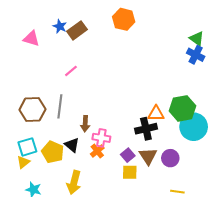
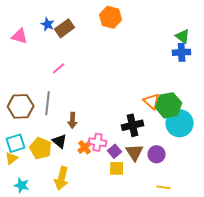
blue cross: (196, 55) -> (182, 52), turned -30
orange triangle: (156, 114) -> (152, 101), moved, turned 42
pink cross: (101, 138) -> (98, 142), moved

